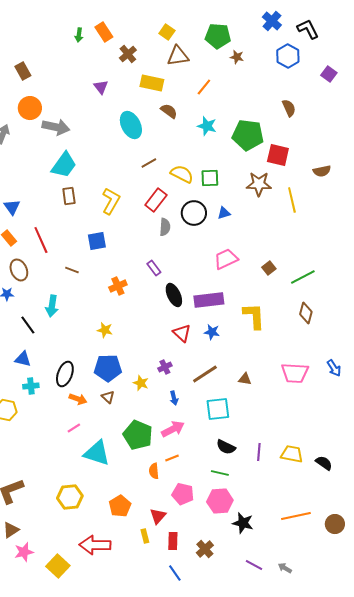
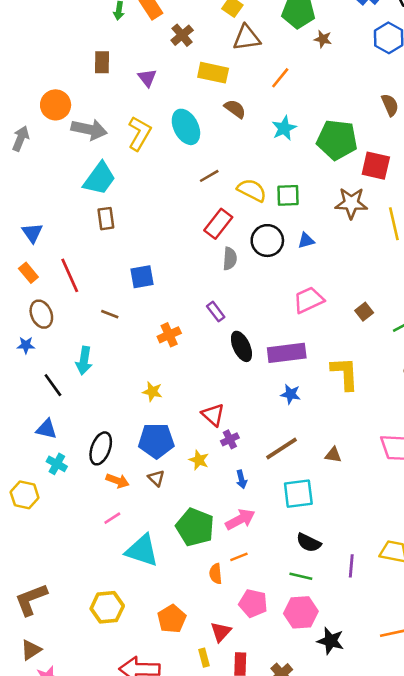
brown rectangle: (23, 71) -> (102, 62), moved, turned 30
cyan star: (207, 126) -> (284, 128), turned 30
yellow L-shape: (111, 201) -> (139, 133), moved
red triangle: (182, 333) -> (213, 415), moved
cyan cross: (31, 386) -> (57, 464), turned 35
purple line: (259, 452) -> (351, 566), moved

